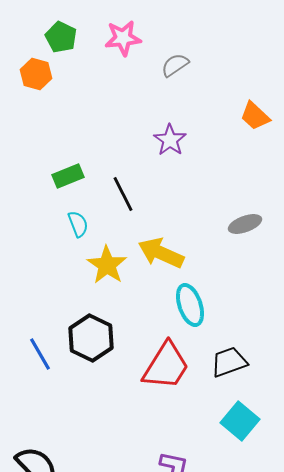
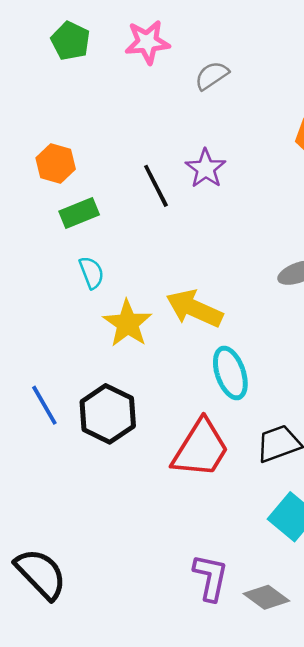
orange hexagon: (36, 74) -> (56, 164), moved
black line: (123, 194) -> (156, 186), moved
blue line: (40, 354) -> (44, 405), moved

